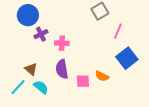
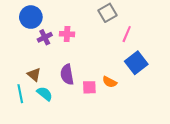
pink cross: (62, 43) -> (67, 34), moved
cyan line: (18, 87) -> (20, 94), turned -54

